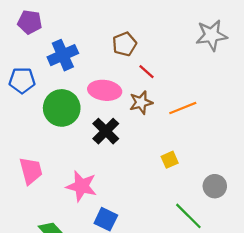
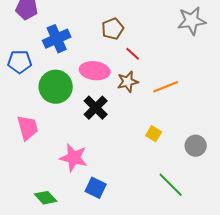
yellow square: (170, 160) -> (154, 134), turned -35
pink trapezoid: (31, 171) -> (28, 128), moved
gray circle: (215, 186) -> (196, 146), moved

